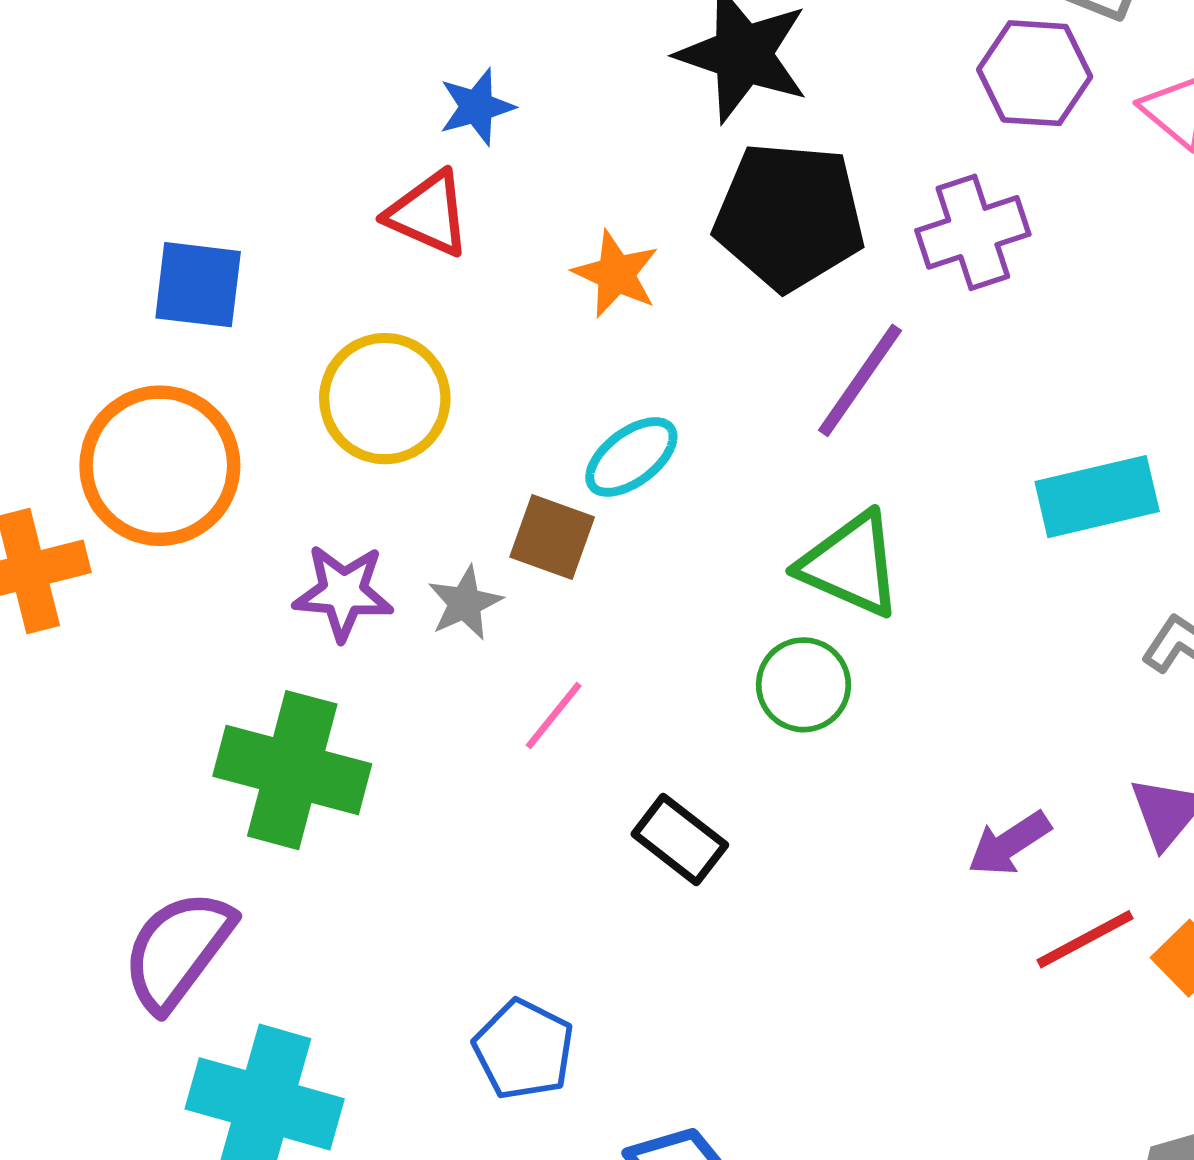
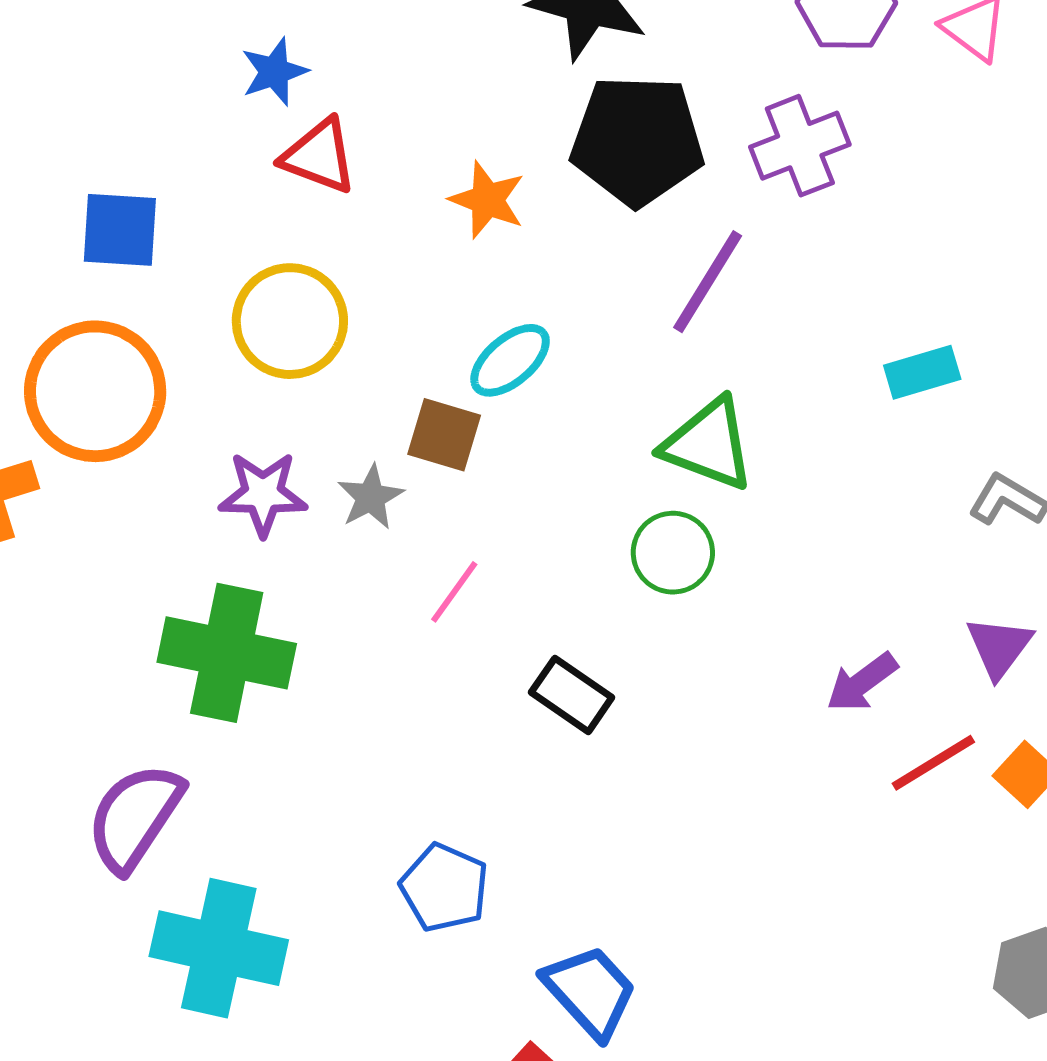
blue star: (477, 107) -> (274, 72), moved
cyan rectangle: (1097, 497) -> (922, 372), size x0.7

